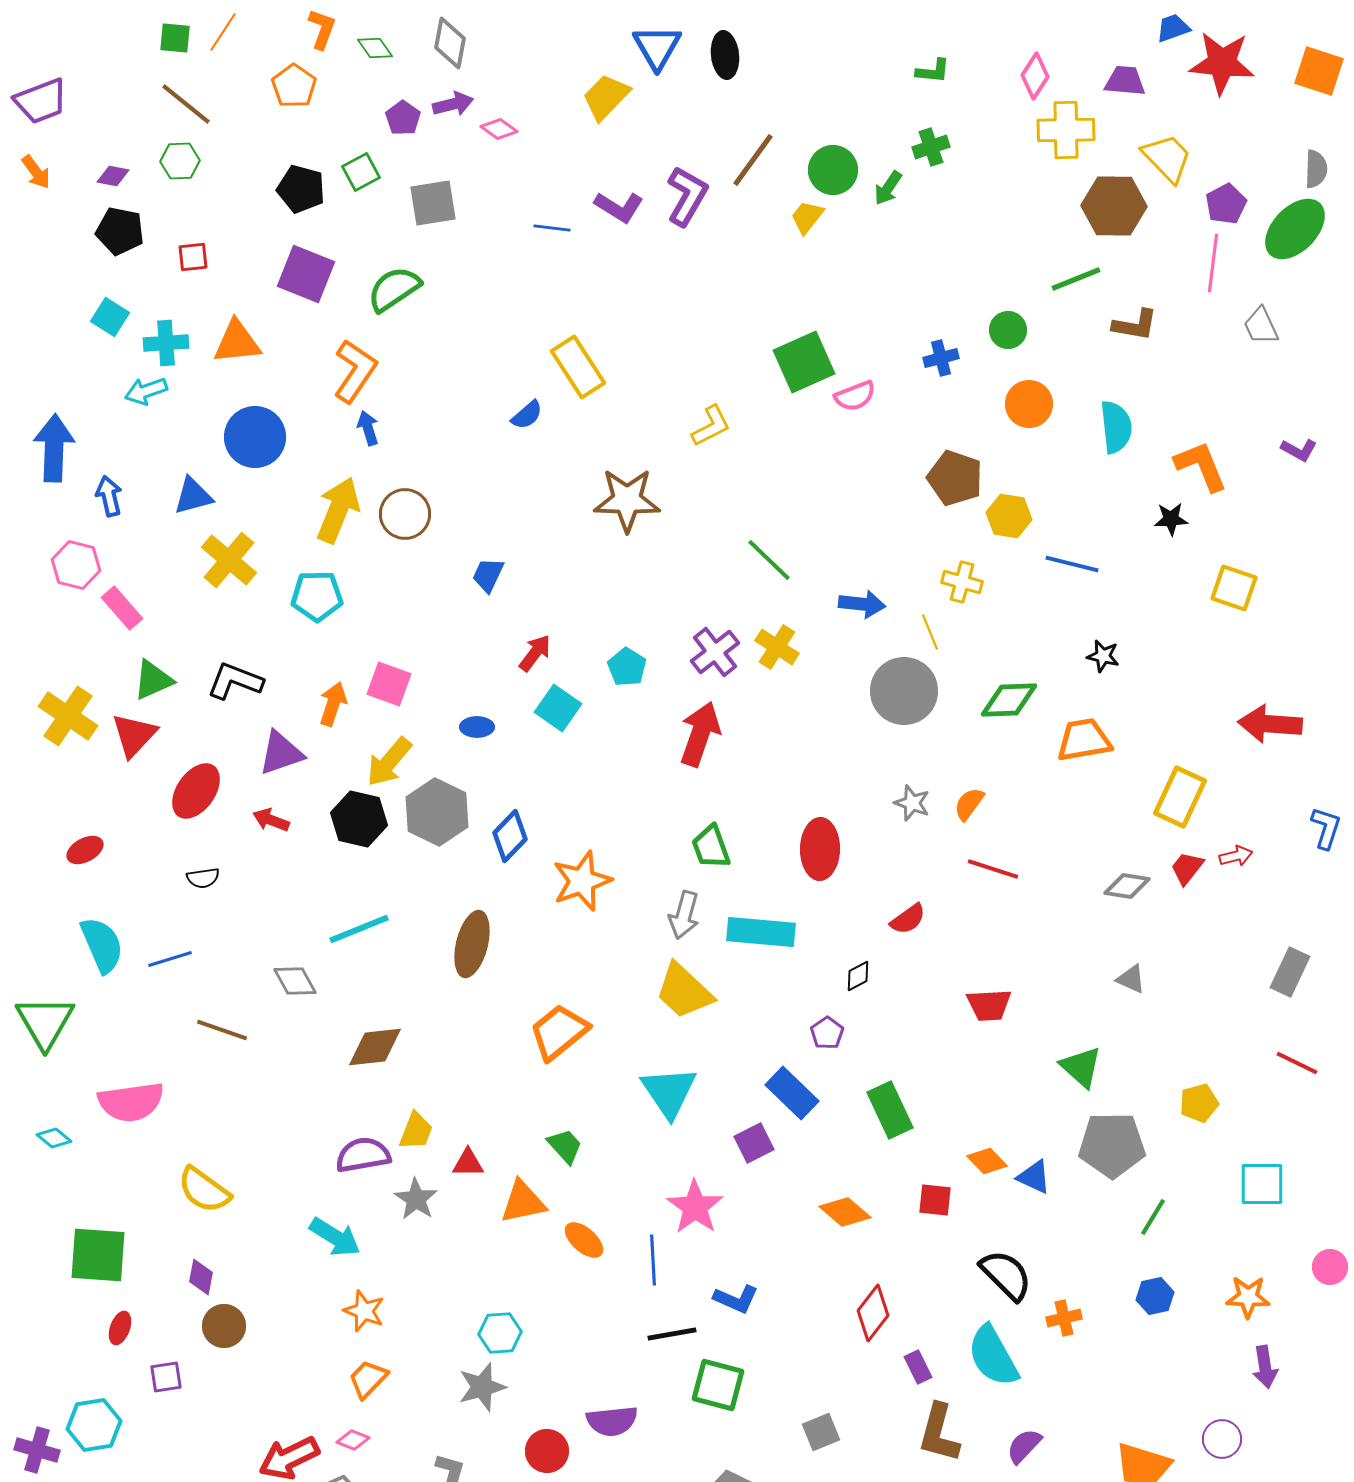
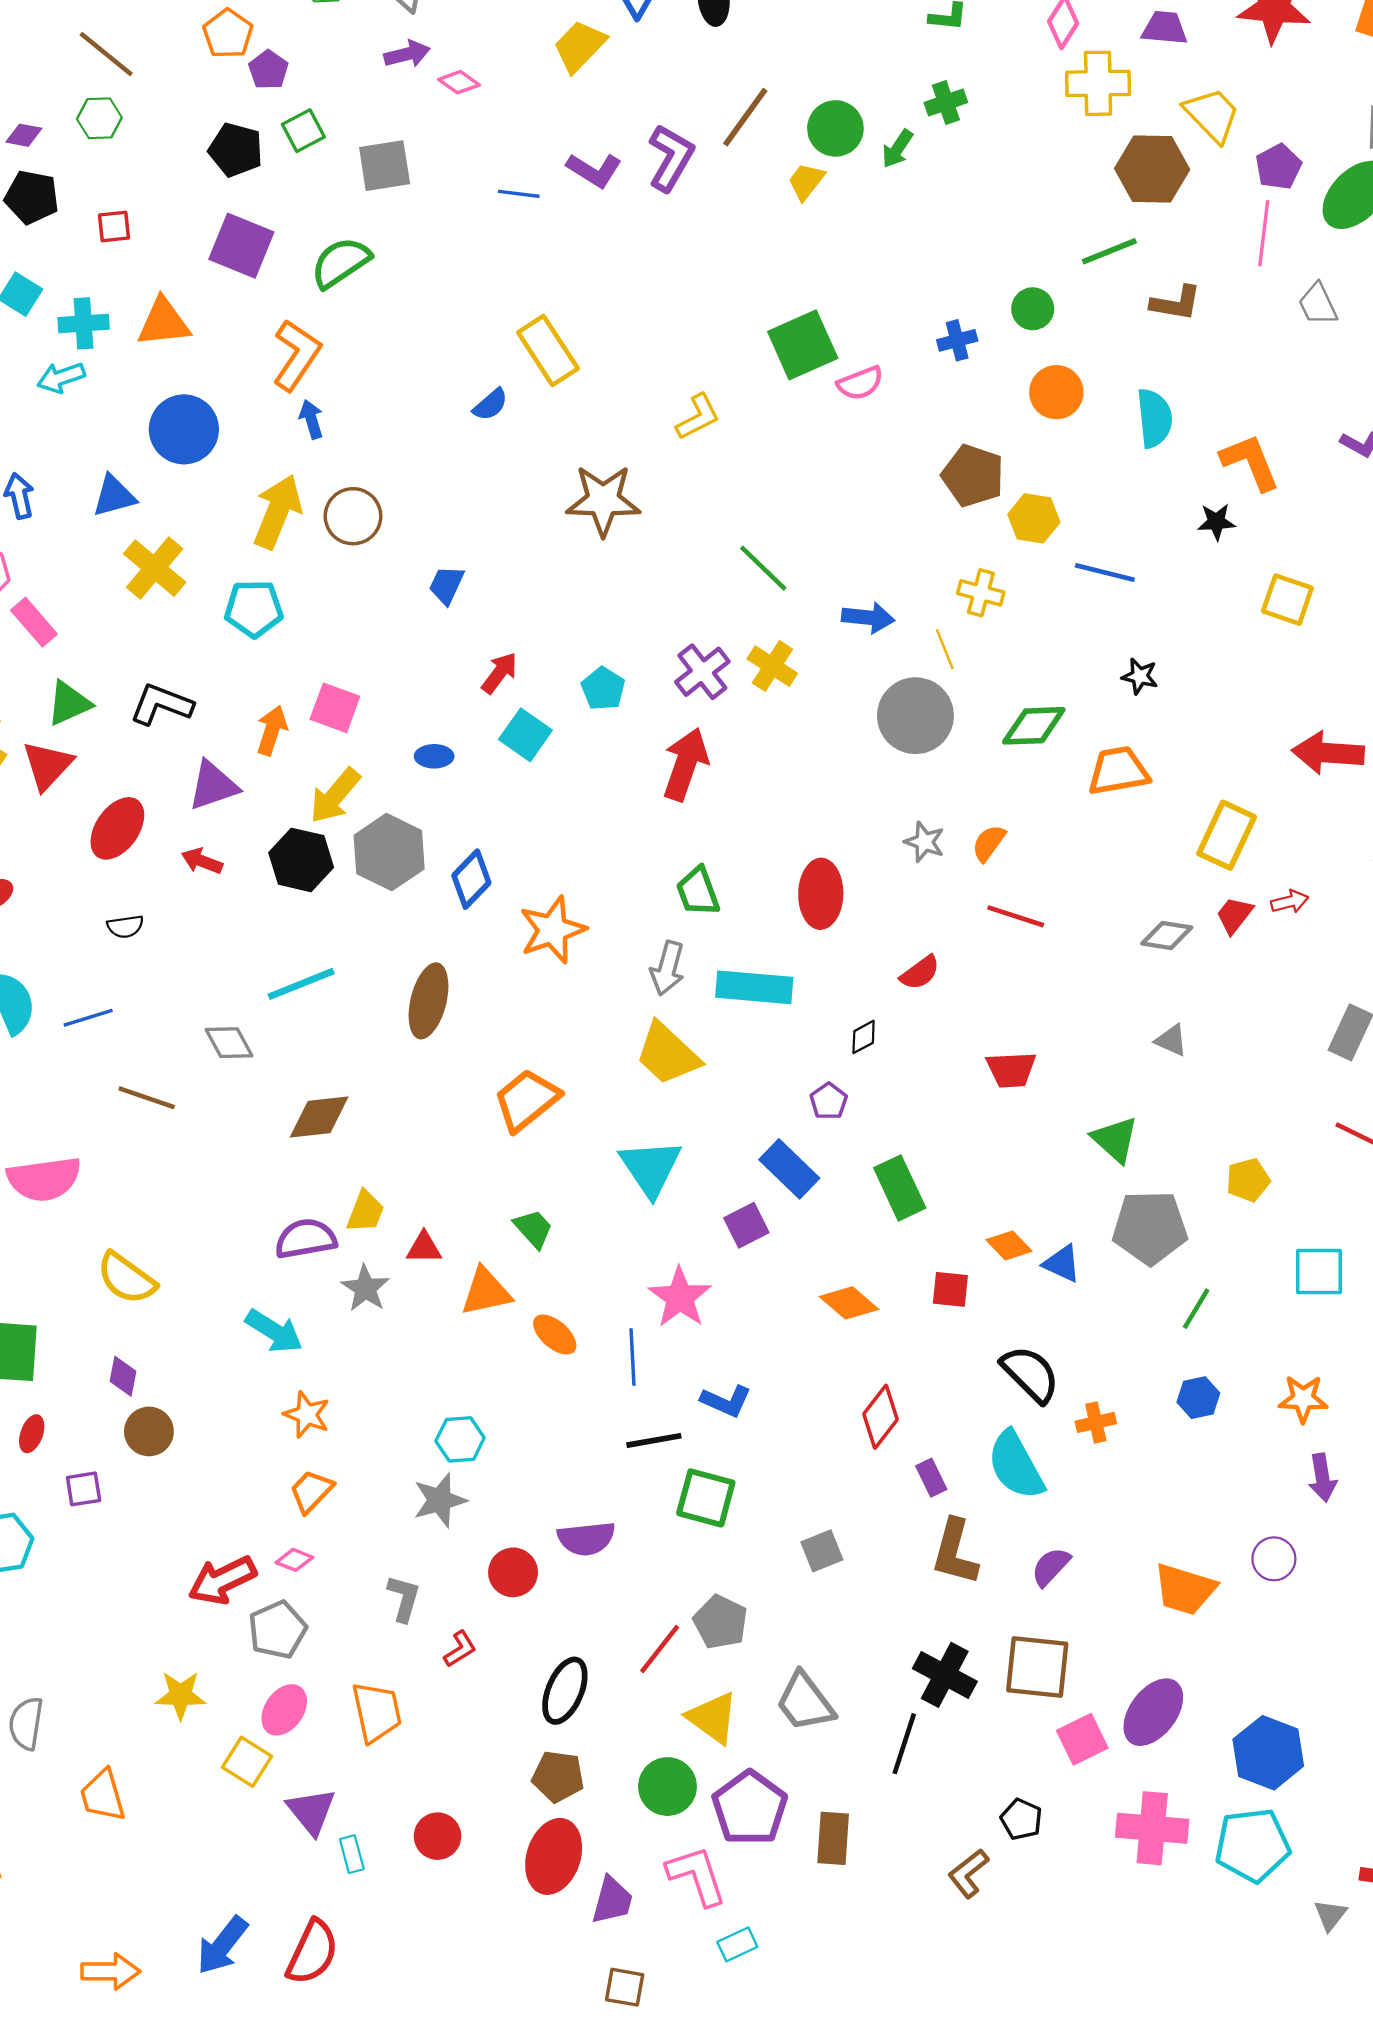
purple pentagon: (403, 118) -> (268, 70), moved

